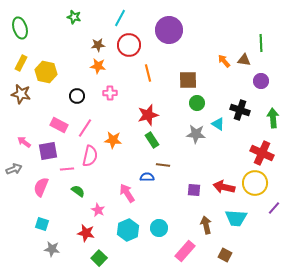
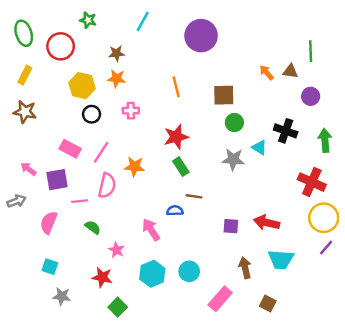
red circle: (129, 45) -> (61, 46), moved
yellow hexagon: (46, 72) -> (82, 86), moved
yellow circle: (255, 183) -> (324, 218), moved

